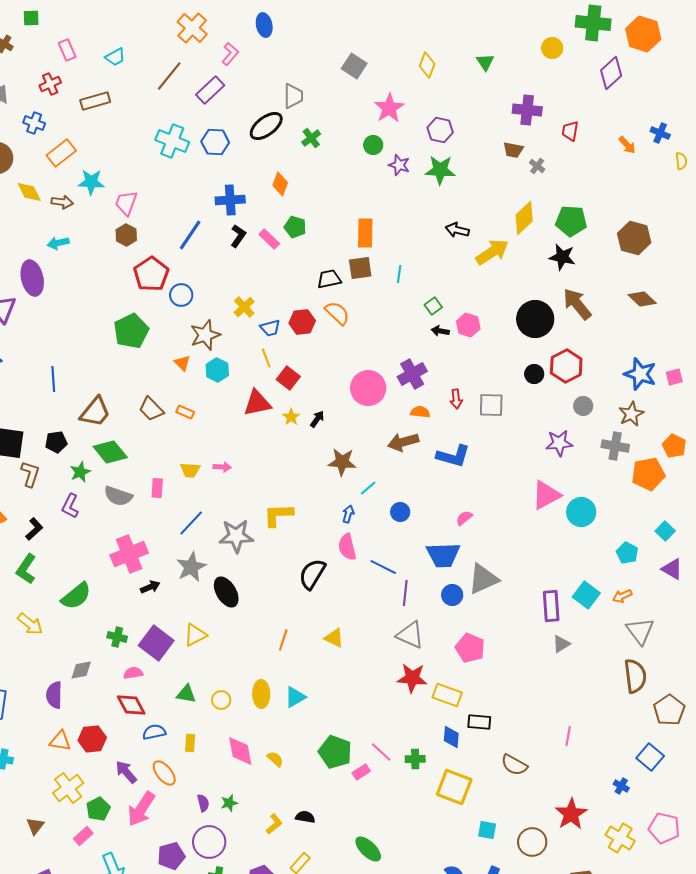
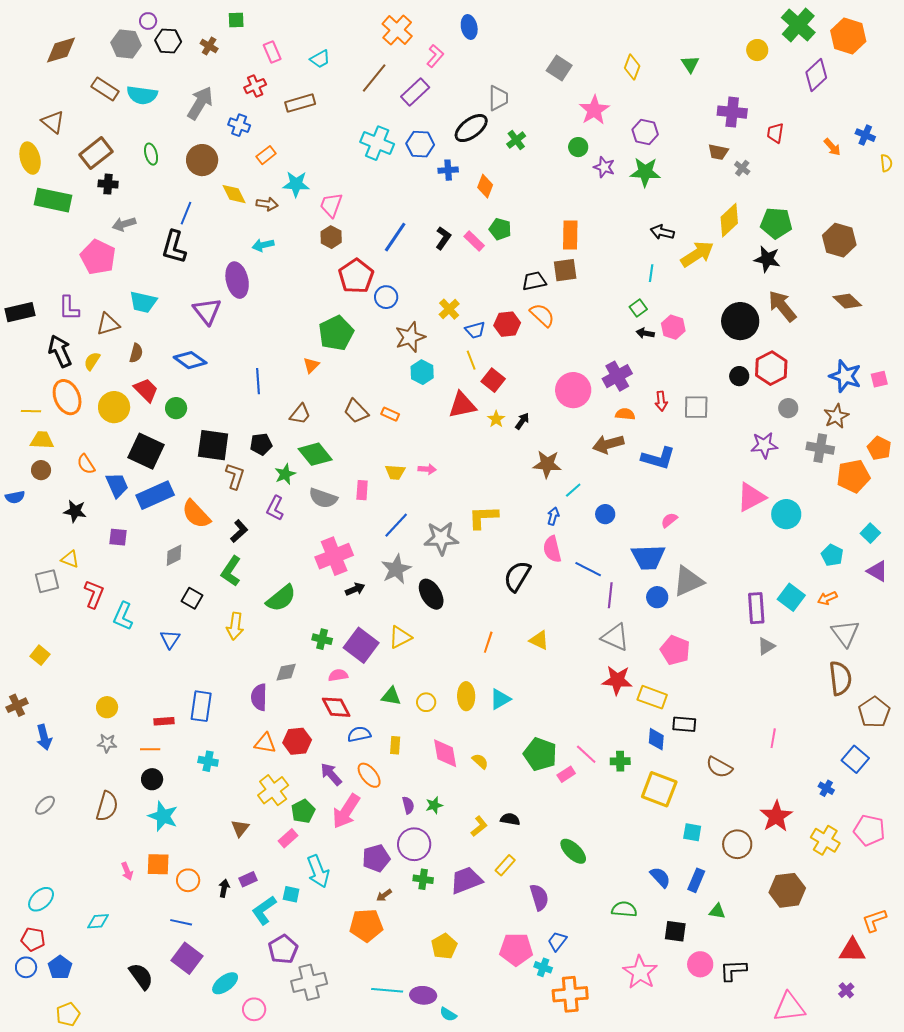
green cross: (593, 23) -> (798, 25), turned 36
orange rectangle: (61, 153) -> (266, 155), size x0.7
blue cross: (230, 200) -> (448, 170), moved, size x0.7
cyan line: (399, 274) -> (651, 273), moved
orange triangle: (182, 363) -> (311, 365), moved, turned 30
brown trapezoid: (95, 412) -> (300, 414), size x0.7
yellow arrow: (30, 624) -> (235, 626), turned 60

